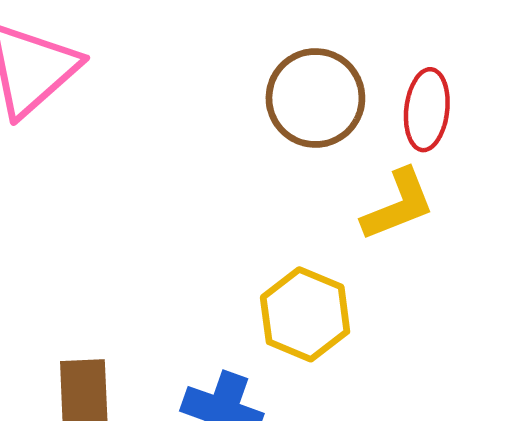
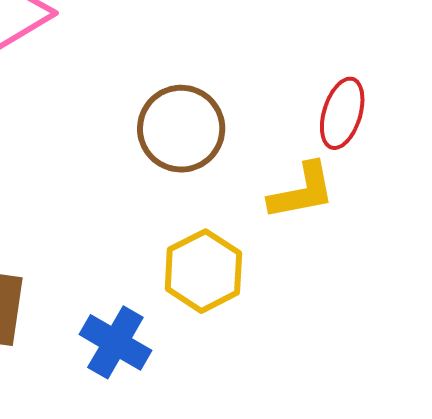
brown circle: (315, 98) -> (181, 129), moved

